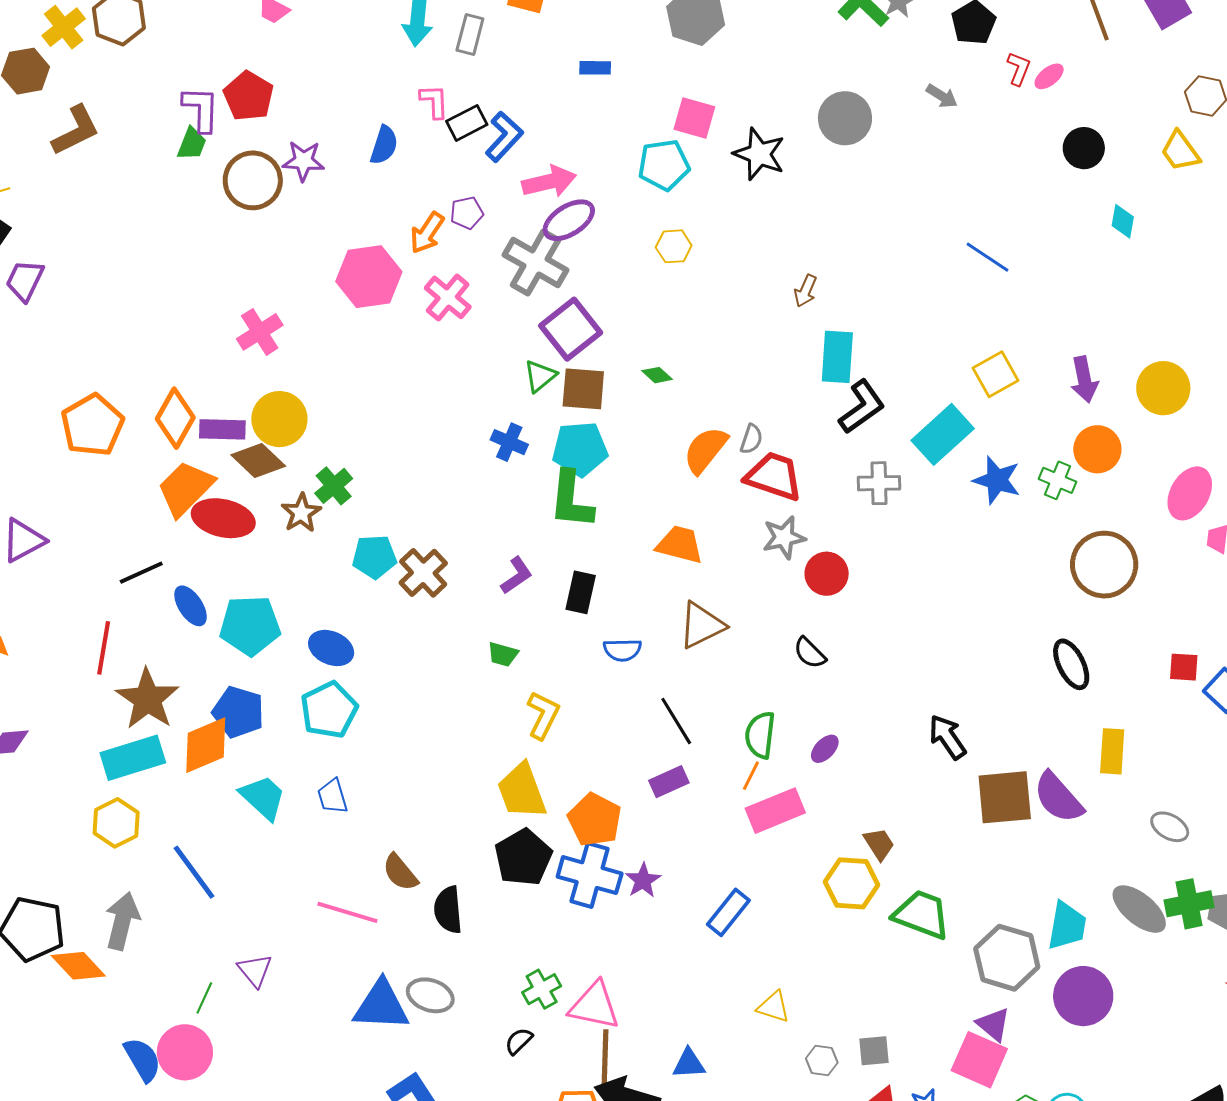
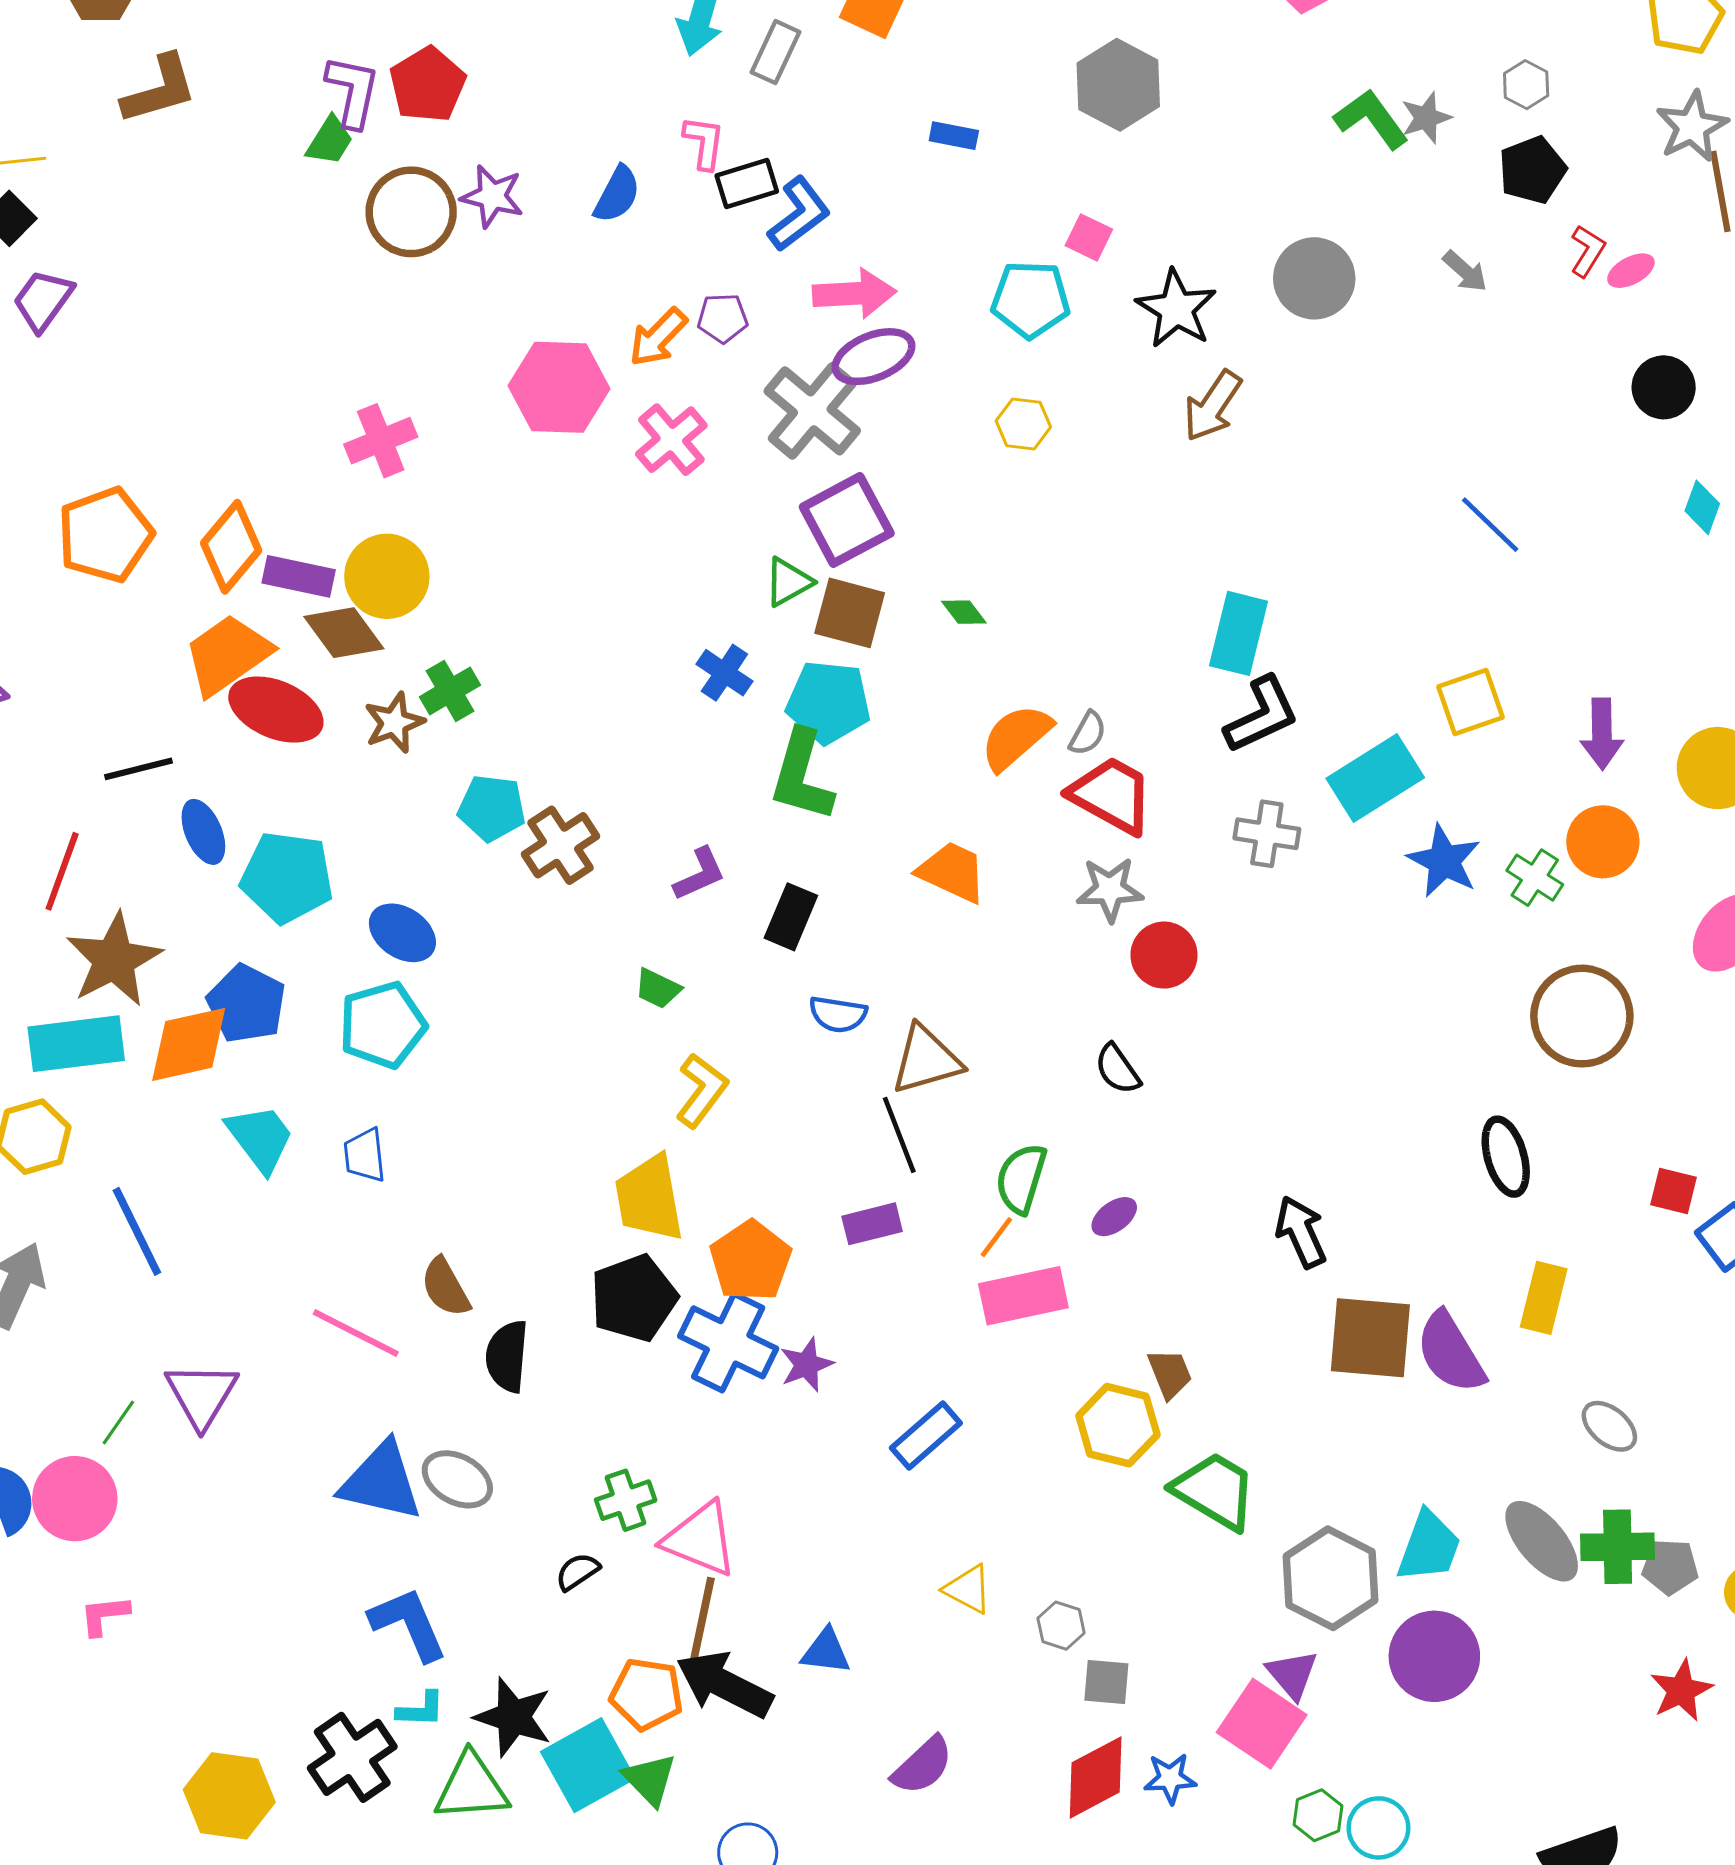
pink square: (694, 118) -> (1089, 237), size x0.7
brown arrow: (805, 291) -> (1213, 406), moved, size x1.5
brown triangle: (702, 625) -> (926, 1060), moved
purple triangle: (255, 970) -> (201, 1395), size x1.4
gray hexagon: (822, 1060) -> (1061, 1626), moved

